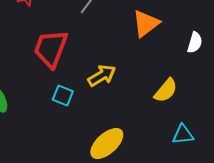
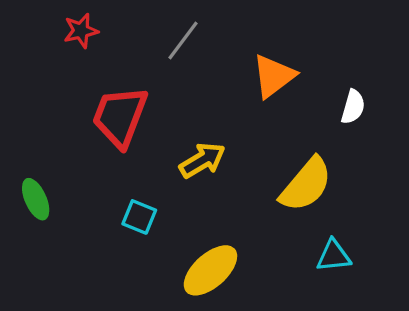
yellow semicircle: (166, 90) -> (306, 185), size x1.4
cyan square: (63, 95) -> (139, 217), moved

